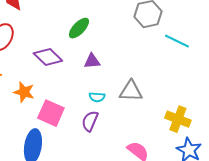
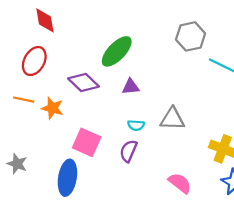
green ellipse: (79, 28) -> (117, 51), size x1.4
orange star: (24, 92) -> (52, 108), moved

